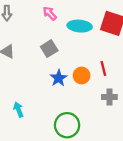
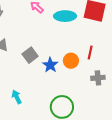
gray square: (49, 49) -> (30, 55), moved
red line: (103, 69) -> (90, 53), turned 32

